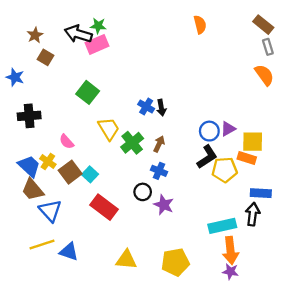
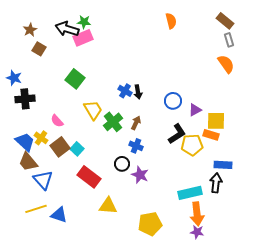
blue star: (15, 77) -> (14, 78), moved
blue circle: (209, 131) -> (173, 101), moved
yellow triangle: (126, 260) -> (108, 206), moved

